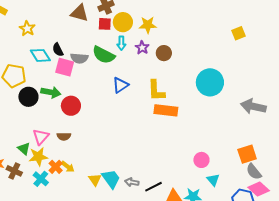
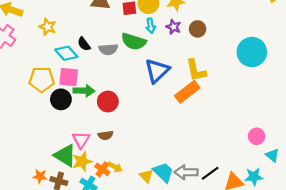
pink square: (65, 67) -> (69, 77), moved
blue triangle: (121, 85) -> (157, 71), size x1.4
orange rectangle: (166, 110) -> (187, 92), moved, turned -35
green triangle: (24, 149) -> (65, 155), size x1.6
gray arrow: (132, 182) -> (186, 172), size x1.5

